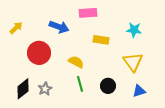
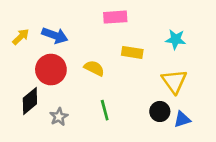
blue arrow: (59, 27) -> (55, 35), moved
yellow semicircle: (76, 62) -> (94, 68), moved
black circle: (108, 86) -> (160, 111), moved
black diamond: (23, 89) -> (30, 101), moved

